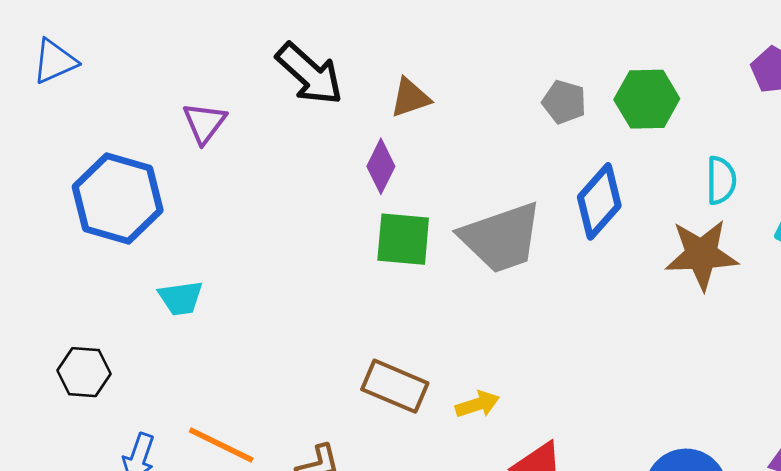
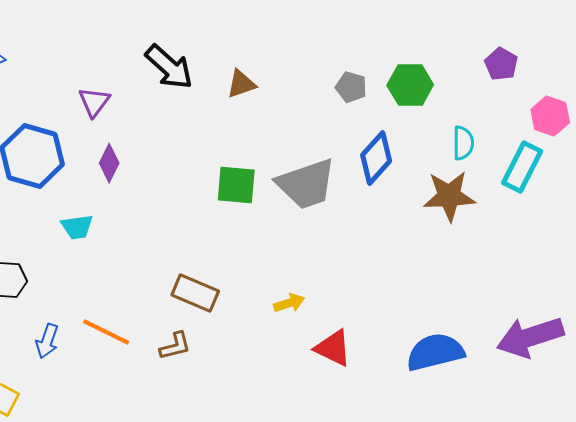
purple diamond: (381, 166) -> (109, 163), moved
brown rectangle: (395, 386) -> (195, 293), moved

